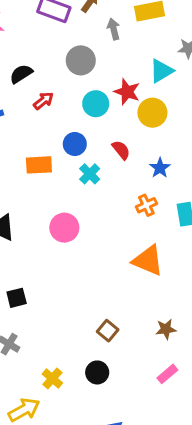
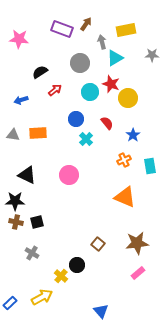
cyan triangle: (161, 71) -> (115, 58), moved
orange rectangle: (39, 165) -> (38, 133), moved
brown star: (166, 329) -> (137, 243), size x1.6
black circle: (97, 372) -> (77, 265), moved

